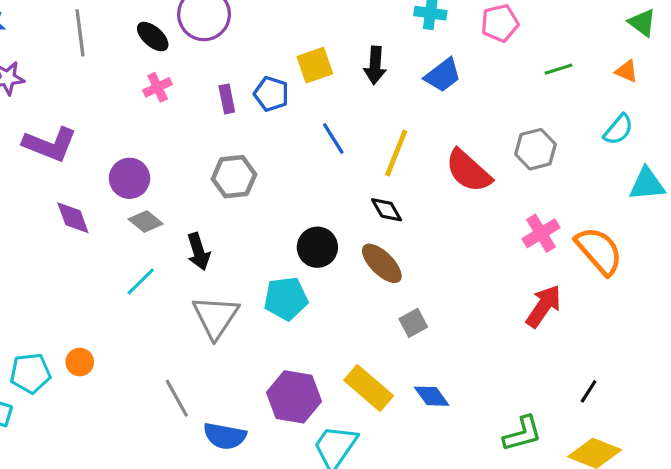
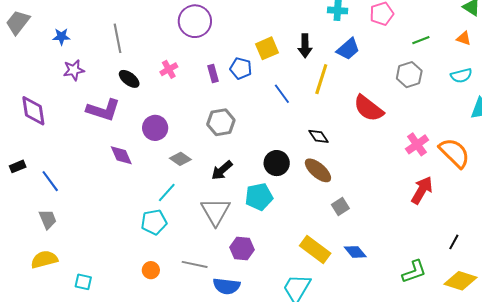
black ellipse: (153, 37) -> (129, 79), moved
cyan semicircle: (618, 130) -> (461, 76), turned 40
gray hexagon: (536, 149) -> (409, 75), moved
yellow line: (396, 153) -> (321, 79), moved
gray diamond: (146, 222) -> (180, 159), moved
black arrow: (199, 252) -> (222, 170), moved, turned 70
orange circle: (80, 362) -> (151, 270), moved
cyan pentagon: (30, 373) -> (154, 222), moved
purple hexagon: (294, 397) -> (242, 248), moved, size x0.7
gray line: (177, 398) -> (195, 264), turned -45

